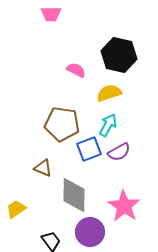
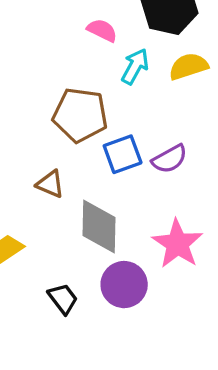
yellow semicircle: (109, 93) -> (188, 66), moved
cyan arrow: (108, 125) -> (135, 66), moved

